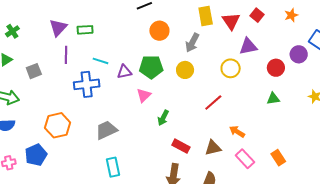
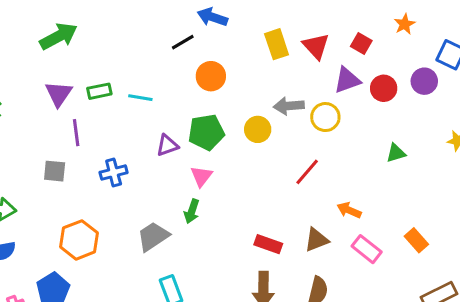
red square: (257, 15) -> (361, 43), moved
gray arrow: (192, 43) -> (289, 106), moved, turned 66
cyan line: (100, 61) -> (140, 98), moved
red circle: (276, 68) -> (384, 88), moved
gray square: (34, 71) -> (55, 171), moved, turned 35
blue cross: (87, 84) -> (114, 172), size x0.7
green arrow: (163, 118) -> (192, 211), moved

